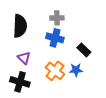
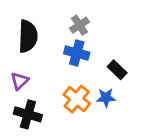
gray cross: (57, 18) -> (79, 25), turned -32
purple triangle: (24, 58) -> (20, 81), moved, turned 32

